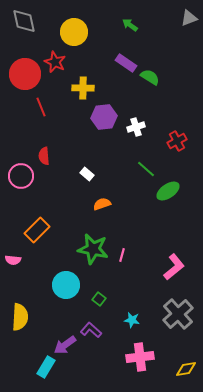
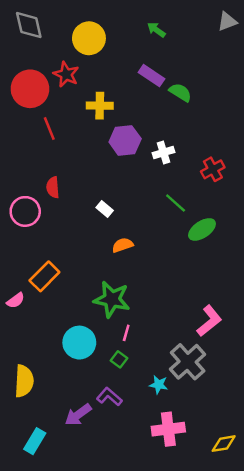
pink line: (122, 255) -> (126, 333), moved
pink semicircle: (13, 260) -> (16, 300), moved, turned -42
gray cross: (178, 314) -> (188, 362), moved
cyan rectangle: (46, 367) -> (35, 441), moved

